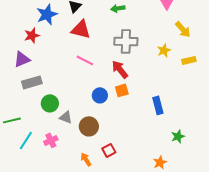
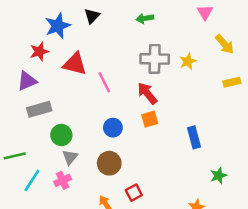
red triangle: (81, 29) -> (75, 64), moved
yellow star: (164, 50) -> (188, 61), moved
pink line: (85, 60) -> (104, 82), turned 36
blue circle: (100, 95) -> (113, 128), moved
gray triangle: (66, 117) -> (70, 157), moved, turned 48

